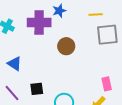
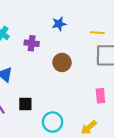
purple cross: (39, 22) -> (32, 43), moved, size x0.6
pink rectangle: (107, 84) -> (100, 96), moved

